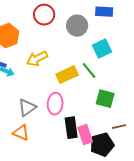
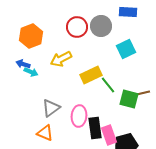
red circle: (44, 15) -> (77, 27), moved
green line: (89, 71) -> (108, 85), moved
pink ellipse: (55, 104) -> (79, 116), moved
brown line: (119, 127) -> (143, 93), moved

